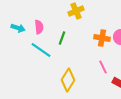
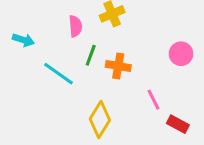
pink semicircle: (39, 27) -> (75, 26), moved
orange cross: (102, 38) -> (118, 66), moved

